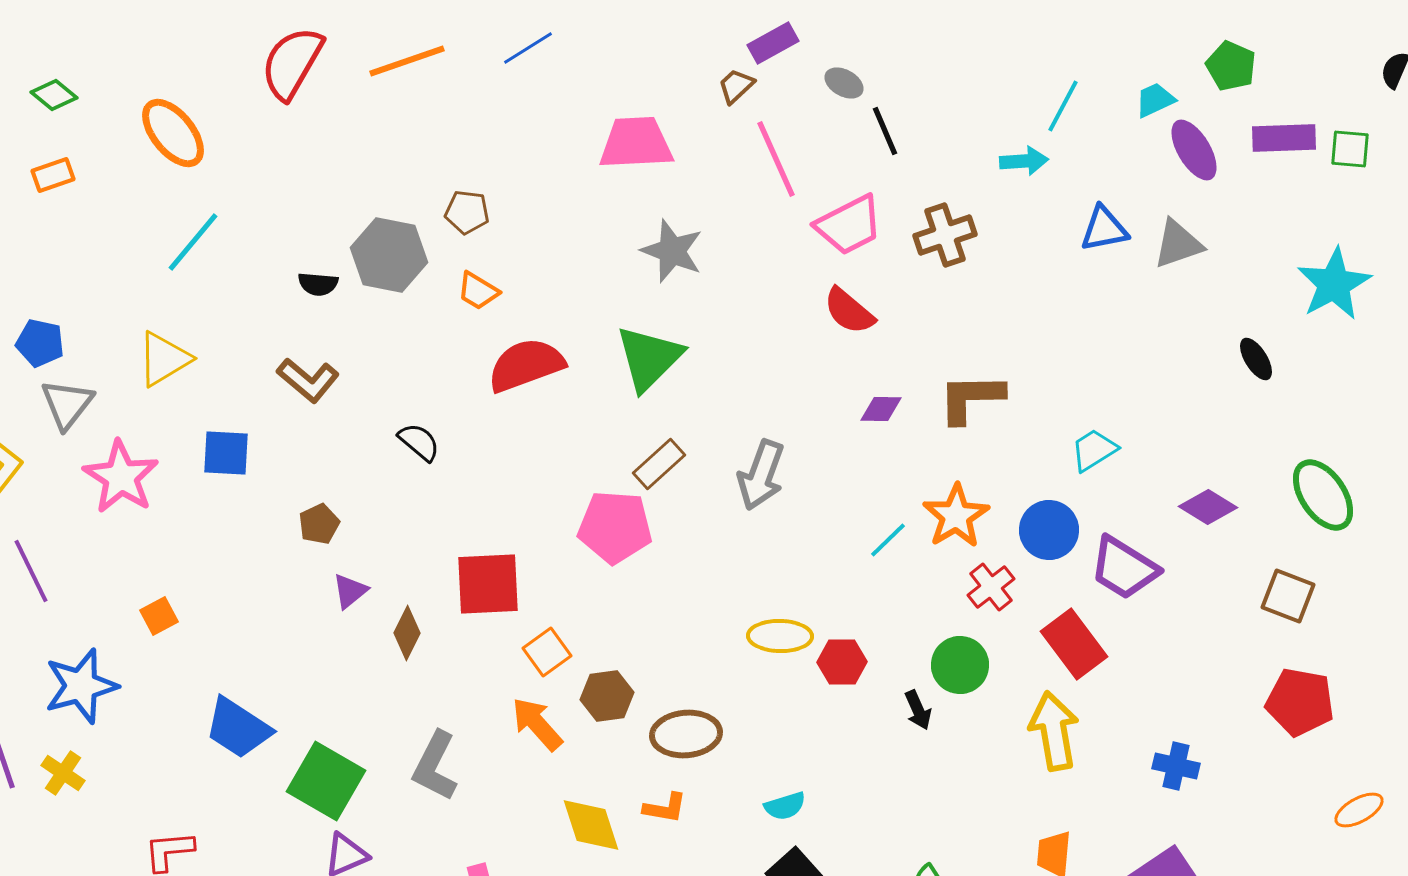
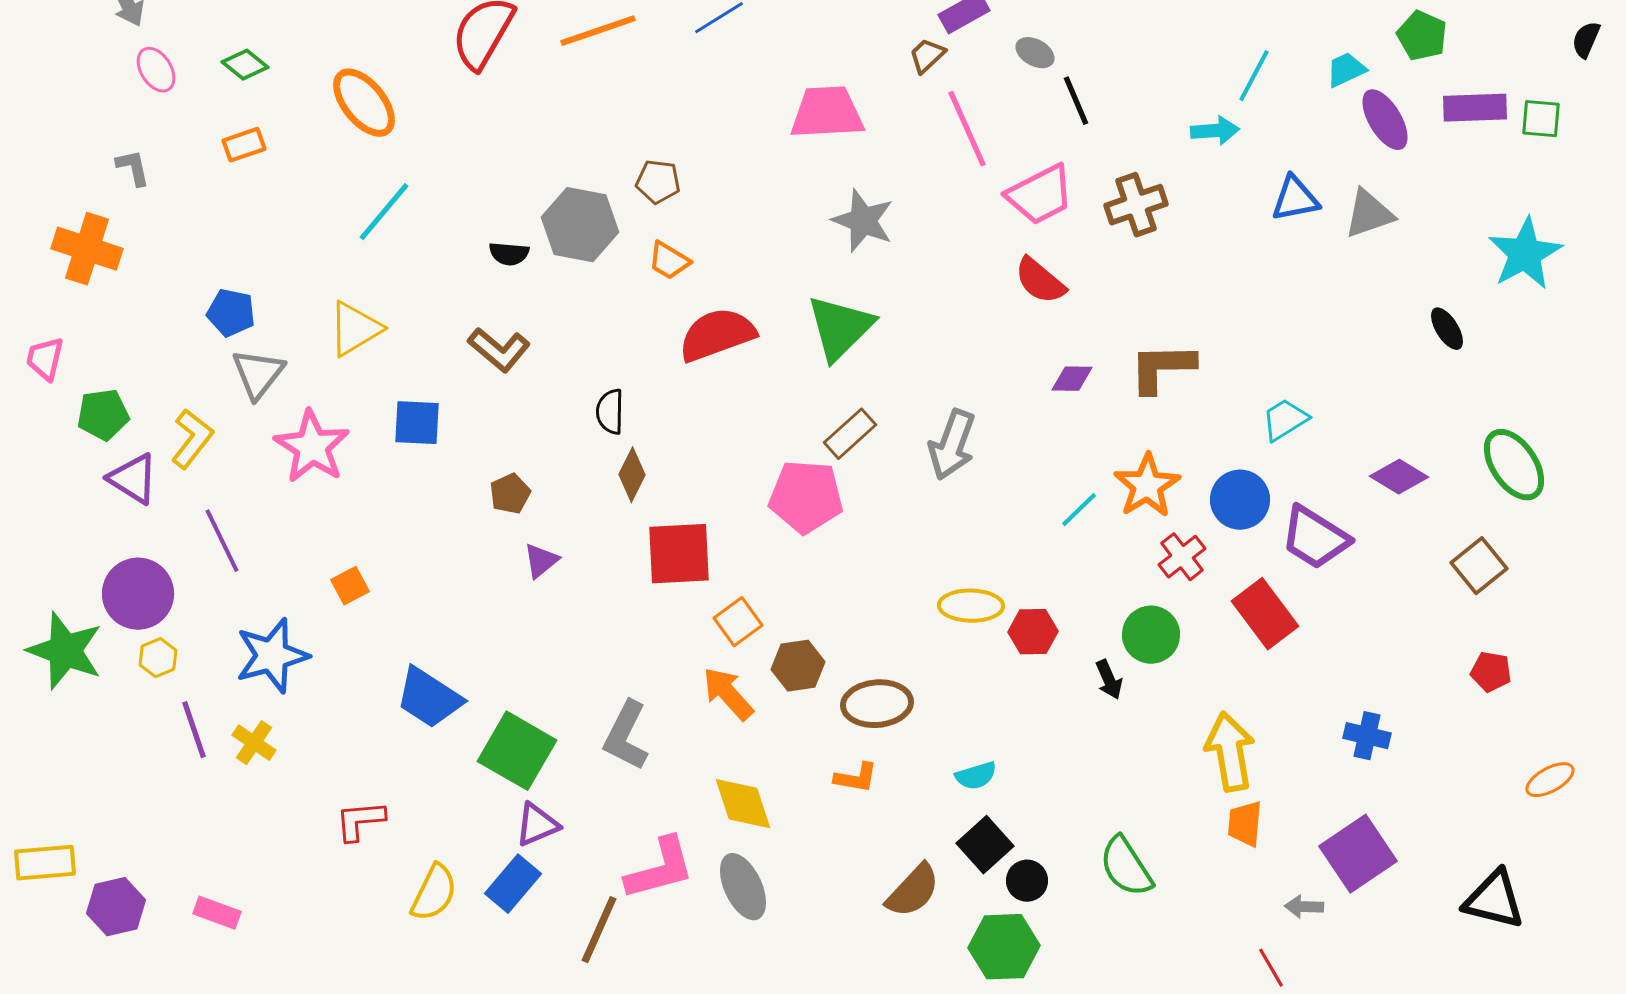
black semicircle: (419, 442) -> (610, 412), turned -129
brown square: (1288, 596) -> (1479, 566), turned 30
brown diamond: (407, 633) -> (632, 475), moved
red pentagon: (1300, 702) -> (1491, 672), size x0.6
yellow arrow: (1054, 731) -> (1230, 752), moved
yellow diamond: (591, 825) -> (743, 804), moved

